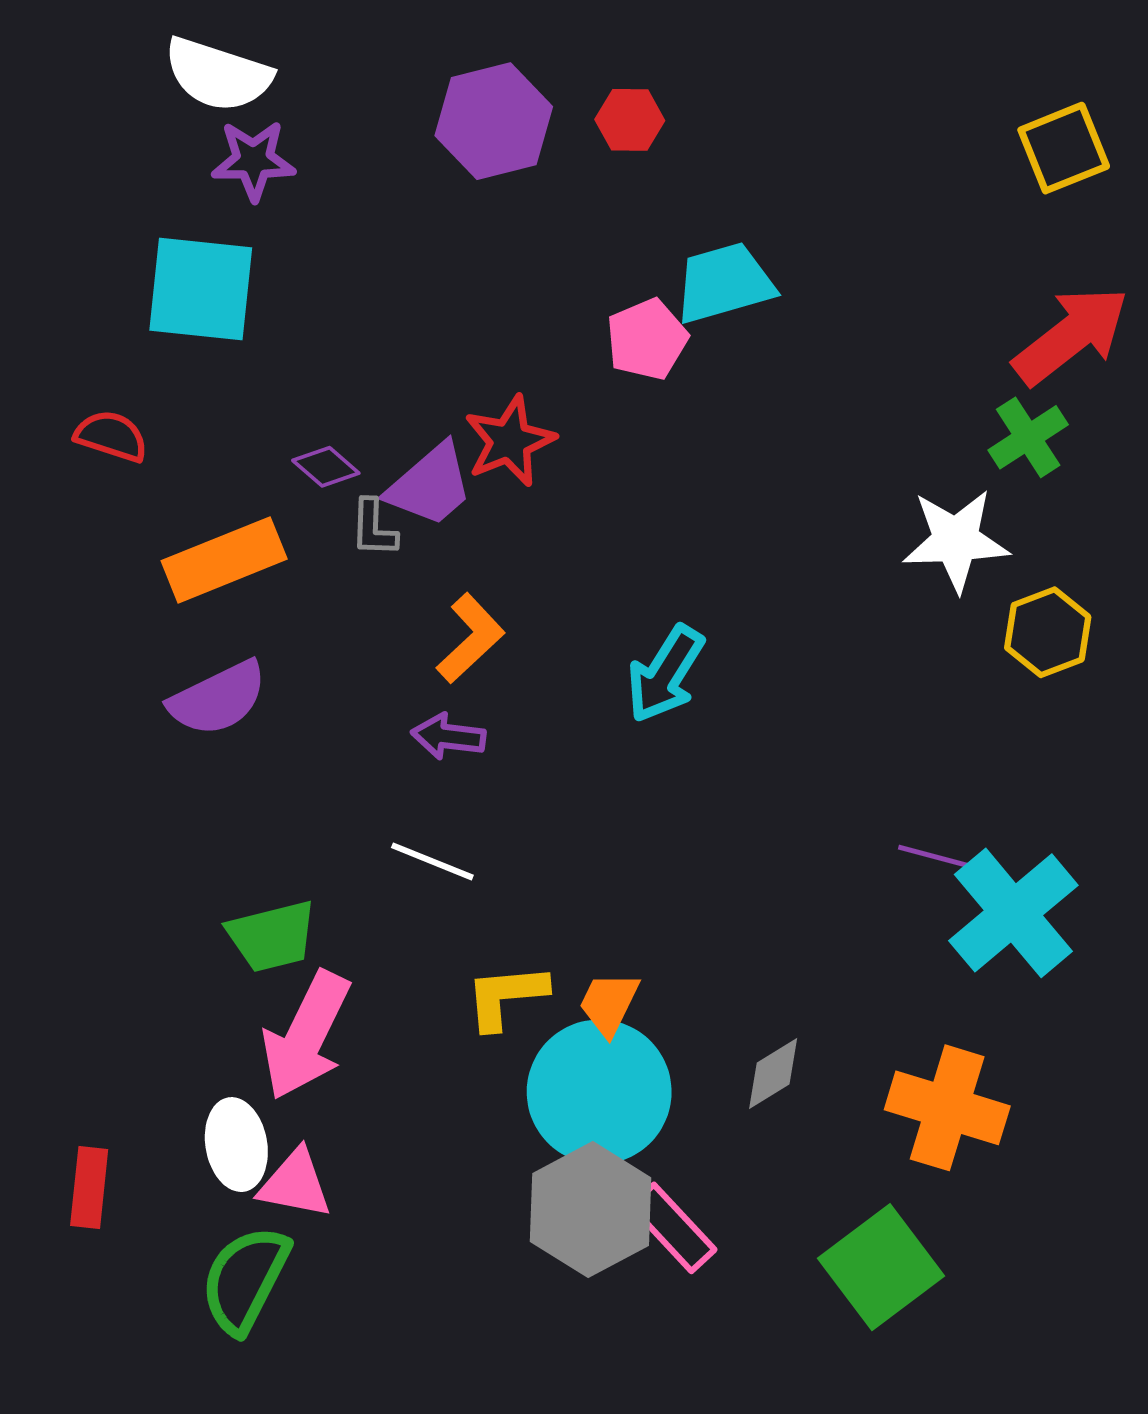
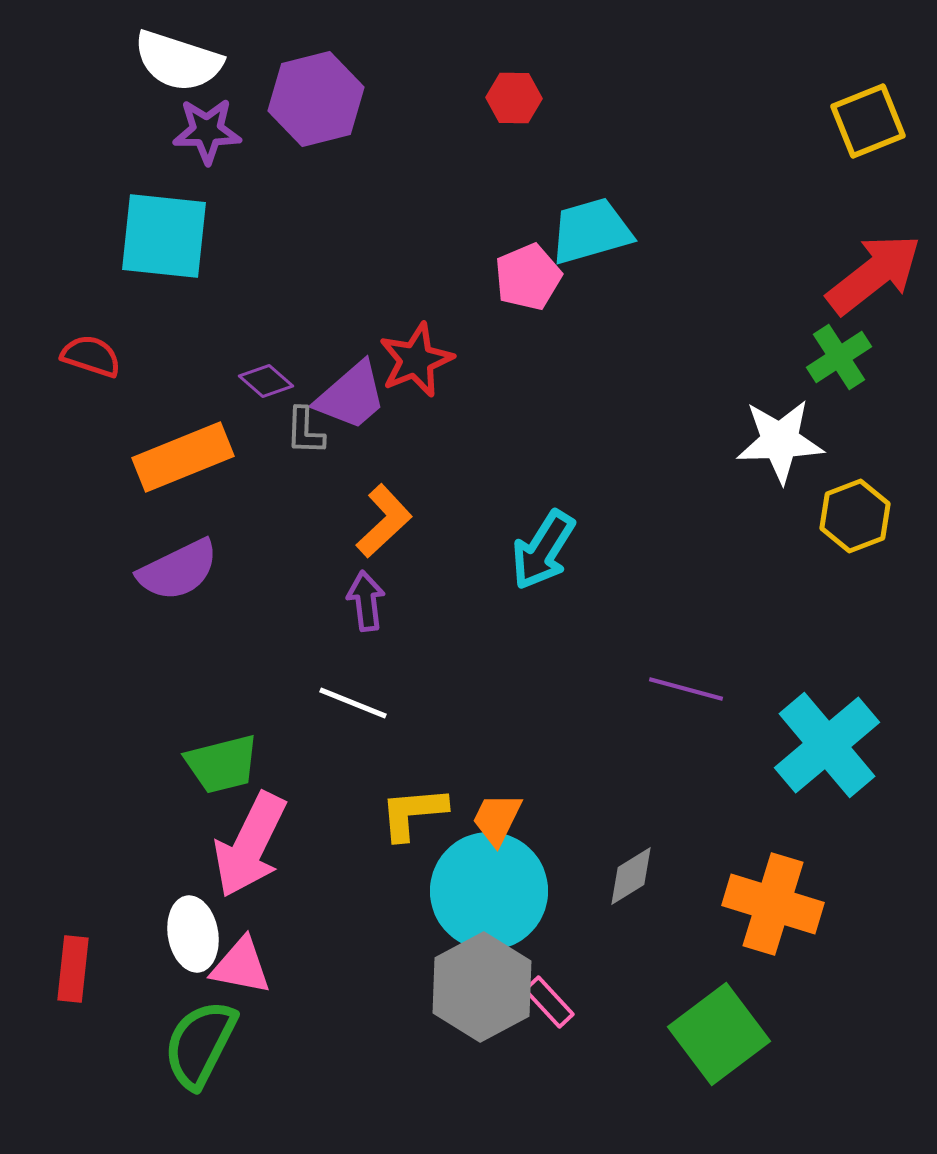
purple hexagon: (494, 121) -> (316, 99), moved
purple arrow: (448, 736) -> (366, 601), turned 76
purple line: (944, 859) -> (686, 689), moved
pink rectangle: (673, 1228) -> (549, 1002), size x0.7

